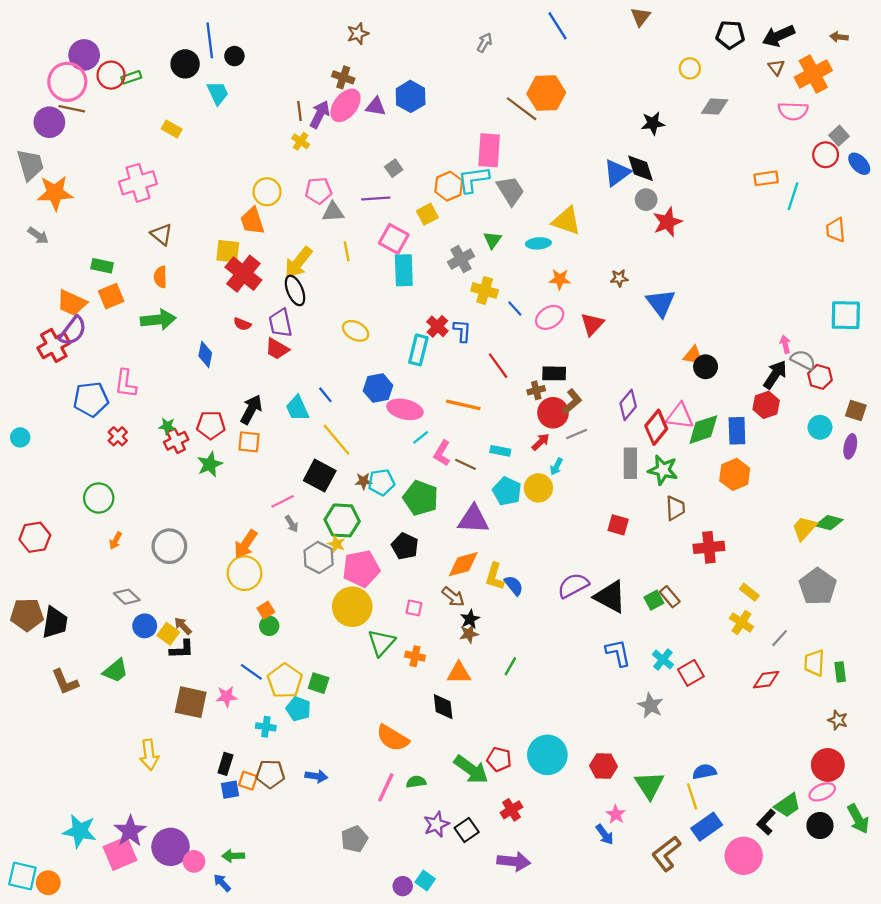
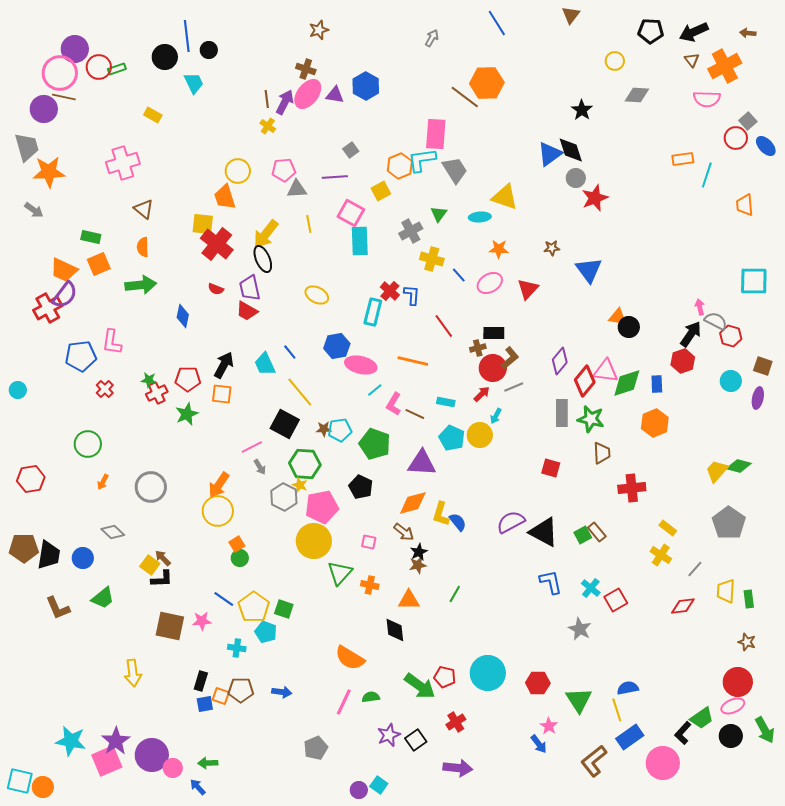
black star: (653, 123) -> (582, 110), turned -30
blue rectangle: (737, 431) -> (657, 384), size x0.7
blue circle: (145, 626) -> (83, 558), moved

